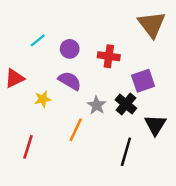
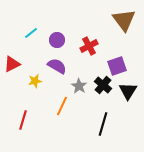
red cross: (109, 56) -> (89, 46), turned -36
black triangle: (155, 125) -> (128, 91), moved

